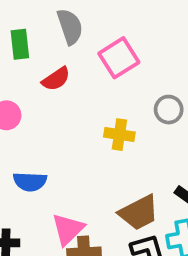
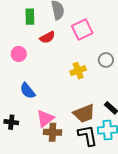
yellow cross: (119, 135) -> (78, 71), turned -35
blue semicircle: (30, 182) -> (28, 91), turned 42

